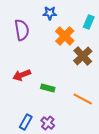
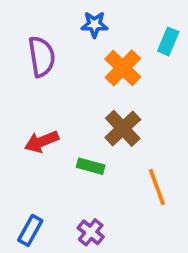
brown cross: (83, 56) -> (123, 128), moved
orange line: (83, 99) -> (157, 187), turned 42
blue rectangle: (26, 122) -> (30, 230), moved

